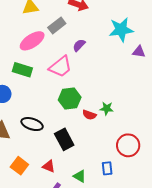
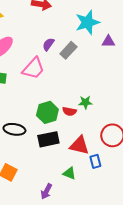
gray rectangle: (57, 26) -> (68, 50), moved
green hexagon: (70, 99) -> (47, 112), moved
black rectangle: (64, 139) -> (48, 139), turned -65
red triangle: (49, 166) -> (79, 145), moved, size x1.5

